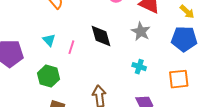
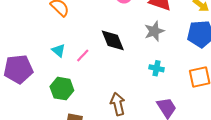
gray star: (141, 31) -> (154, 31), turned 30
pink line: (71, 47) -> (83, 55), turned 32

